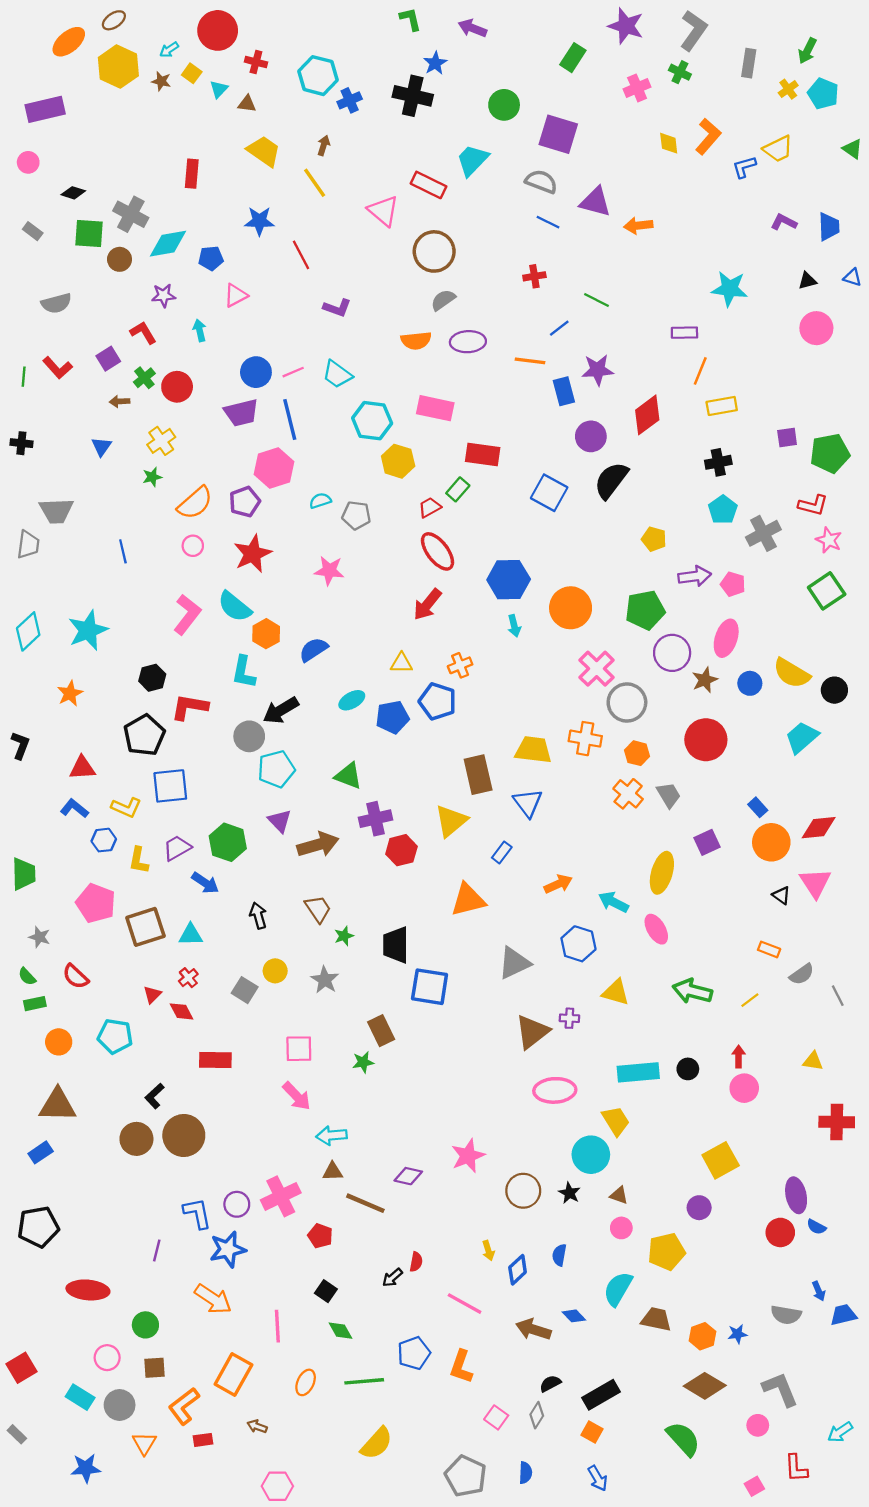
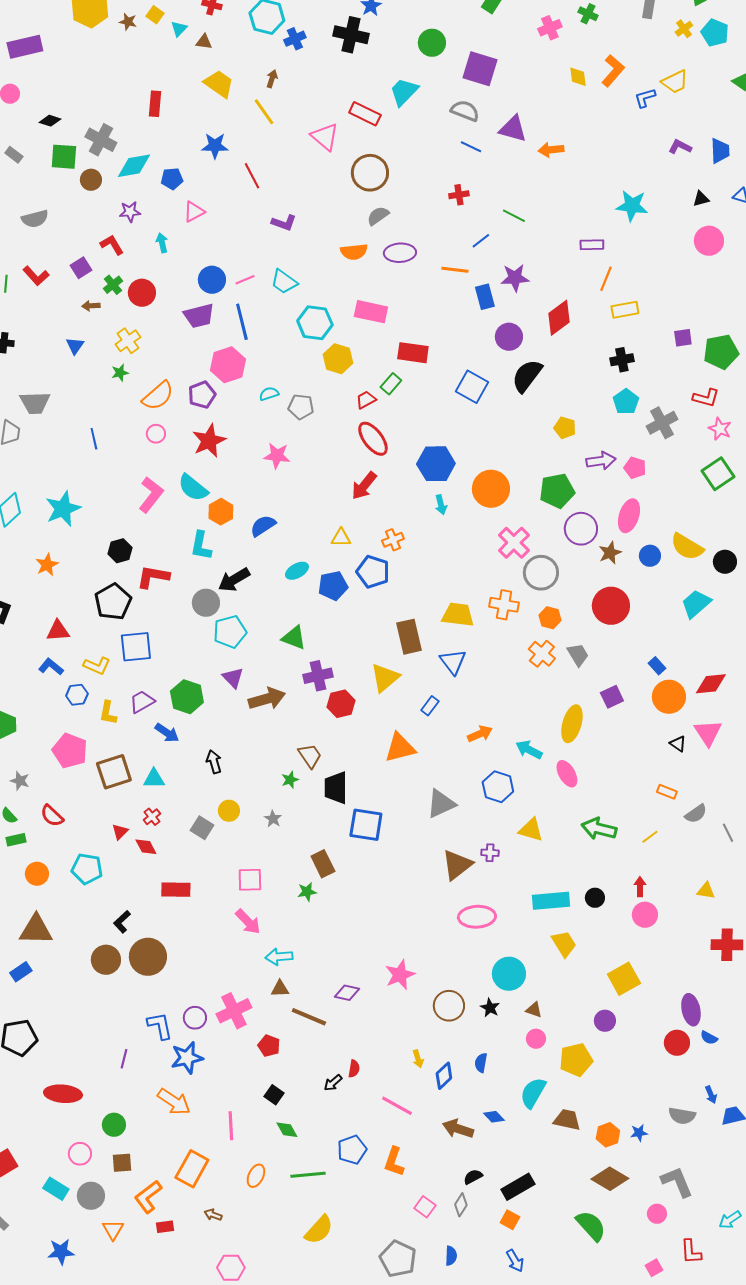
brown trapezoid: (318, 909) -> (310, 756), moved
gray star: (325, 980) -> (273, 819), size x0.7
yellow trapezoid: (616, 1121) -> (564, 944), moved

